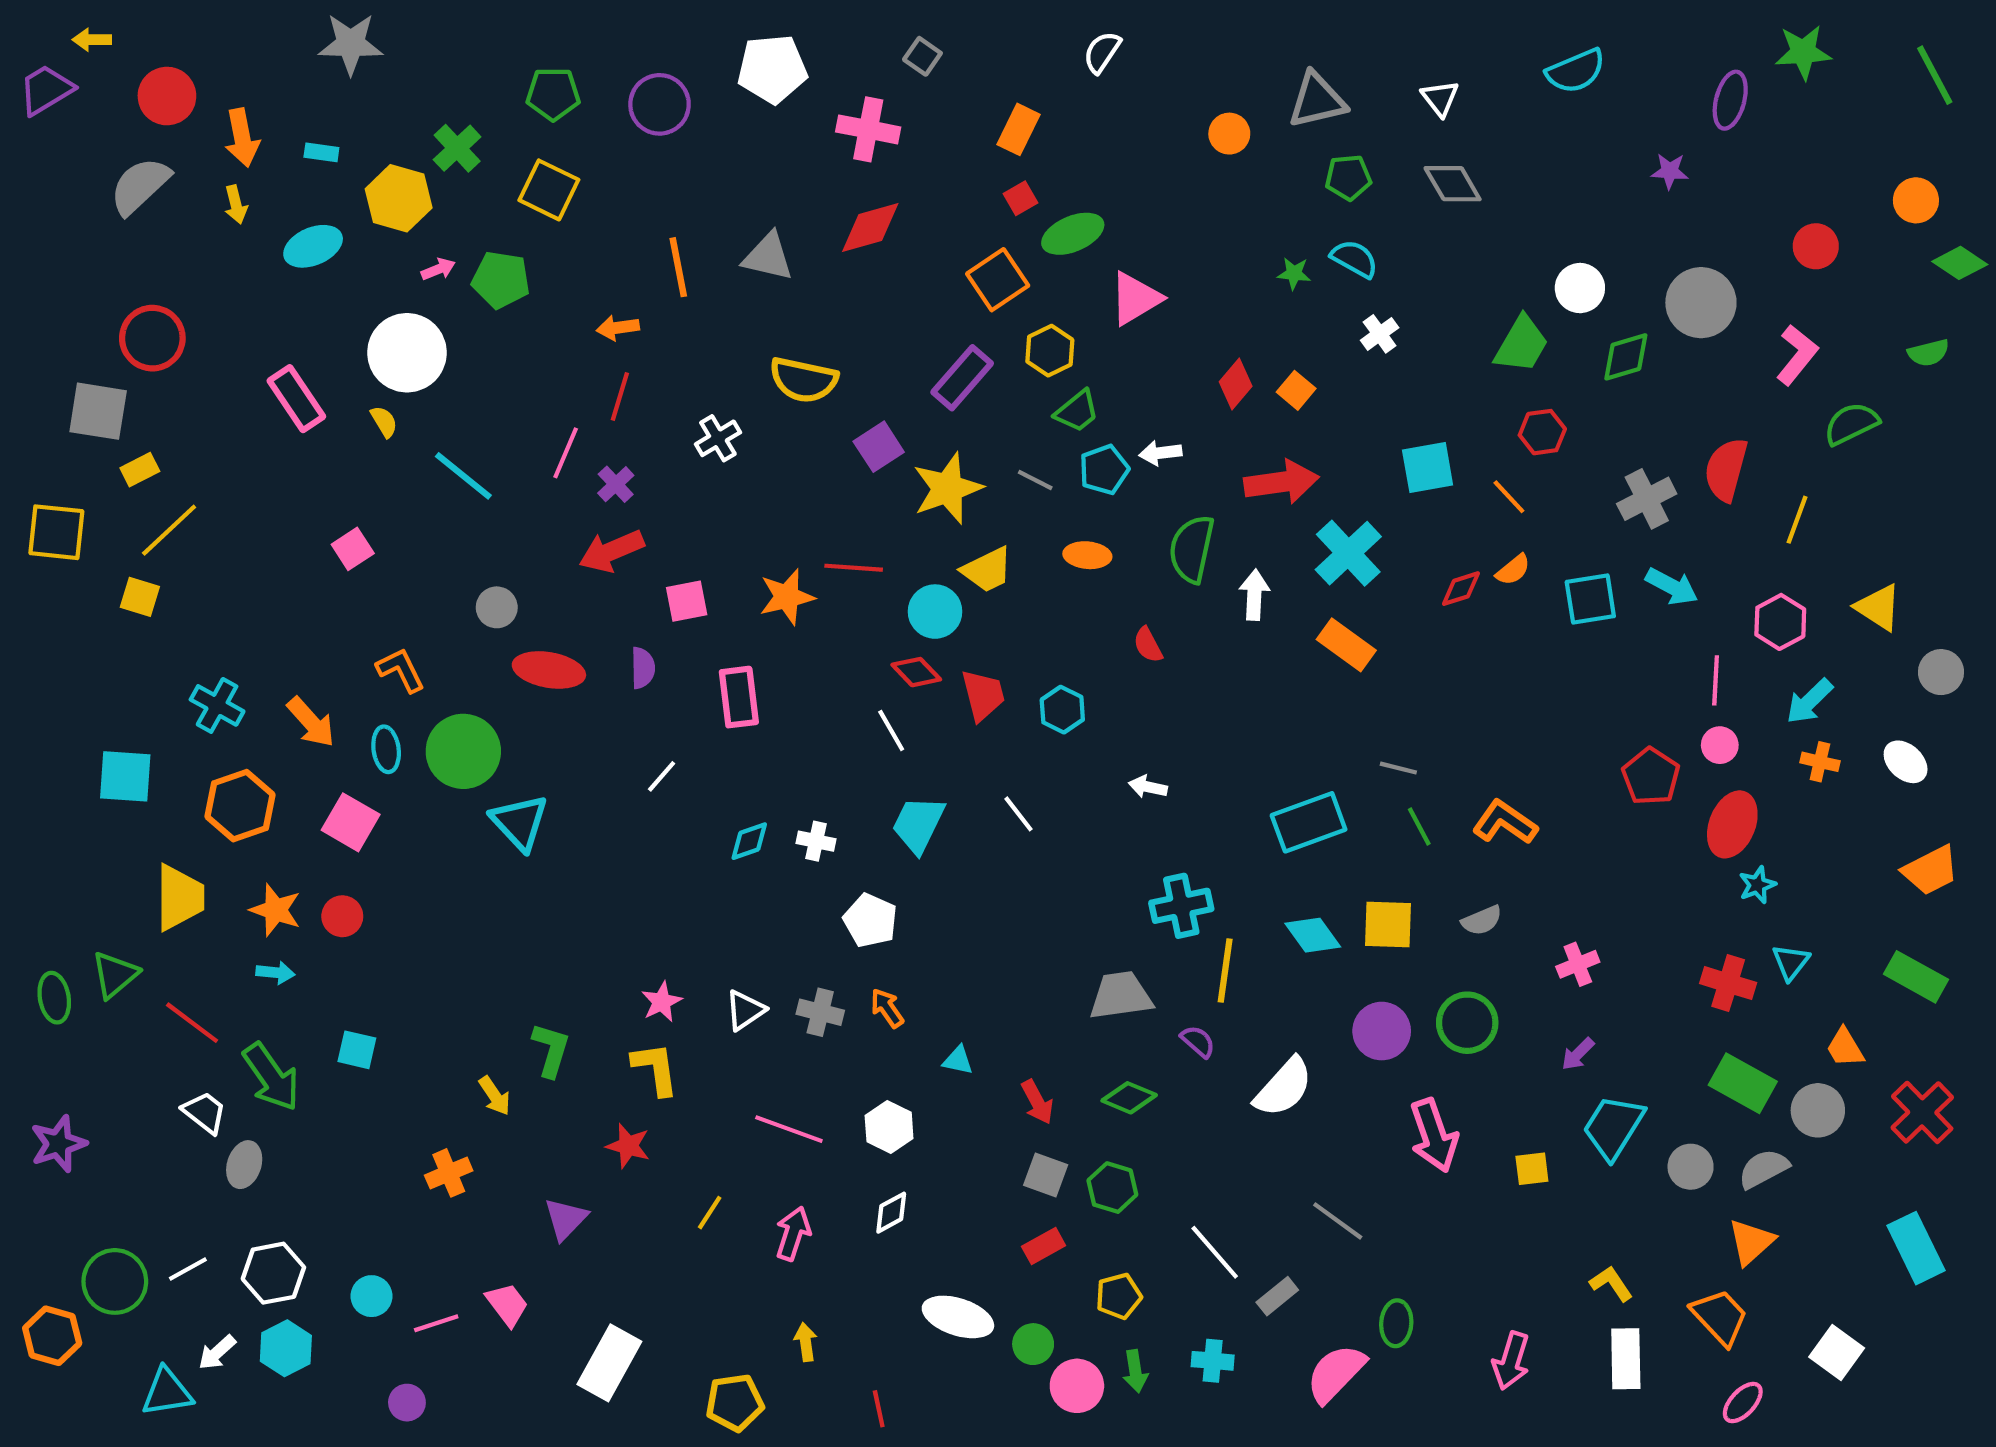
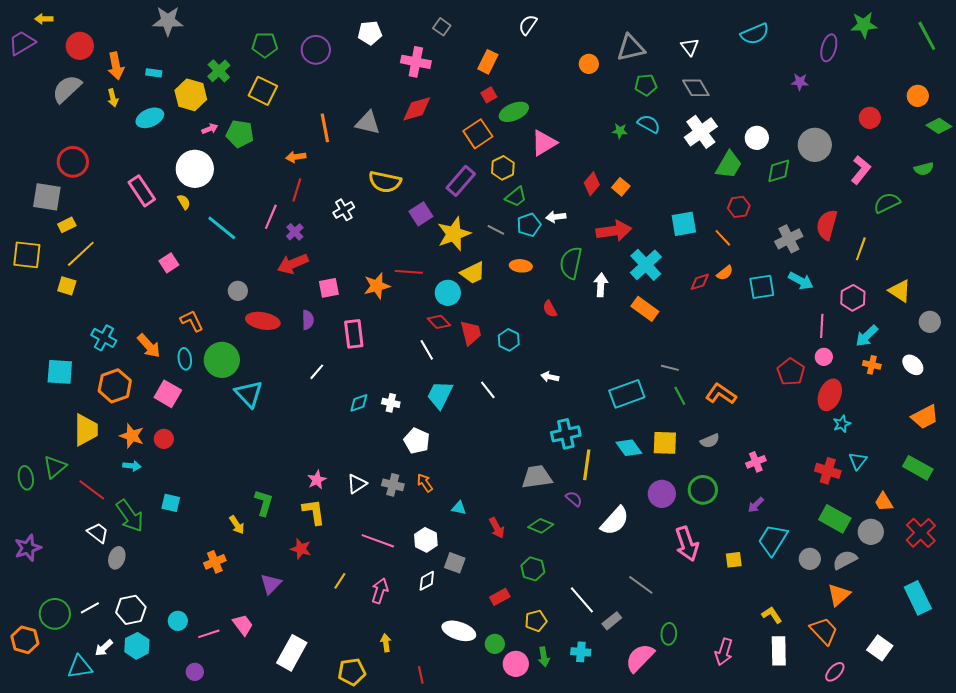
white pentagon: (772, 69) -> (370, 33), size x0.7
white cross: (1380, 334) -> (701, 132), moved, size x1.8
gray square: (1046, 1175) -> (455, 563), moved

